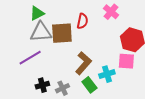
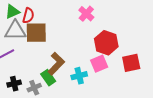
red semicircle: (82, 21) -> (28, 16), moved
pink square: (126, 61) -> (99, 64), turned -30
green rectangle: (89, 85) -> (48, 78), moved

